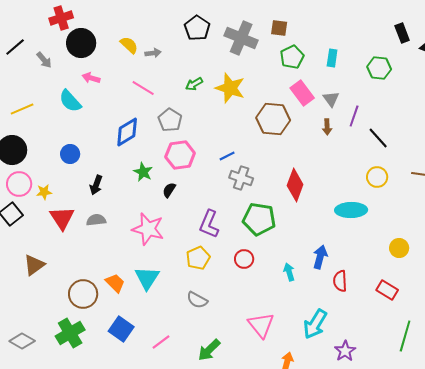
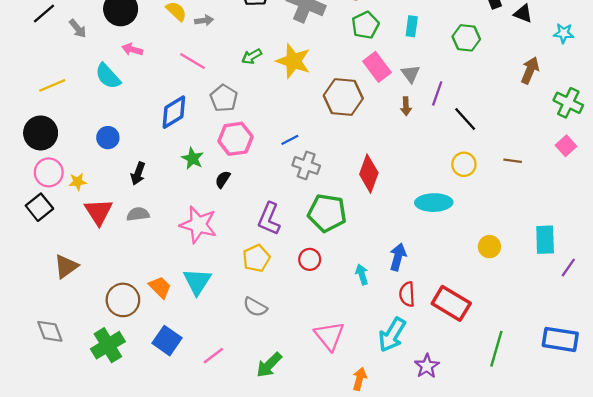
red semicircle: (340, 281) -> (407, 294), moved
red rectangle: (387, 290) -> (451, 303), moved, size x1.5
gray diamond: (22, 341) -> (50, 331), moved, turned 40

